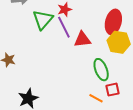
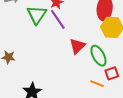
red triangle: (82, 39) -> (77, 46), moved, turned -30

